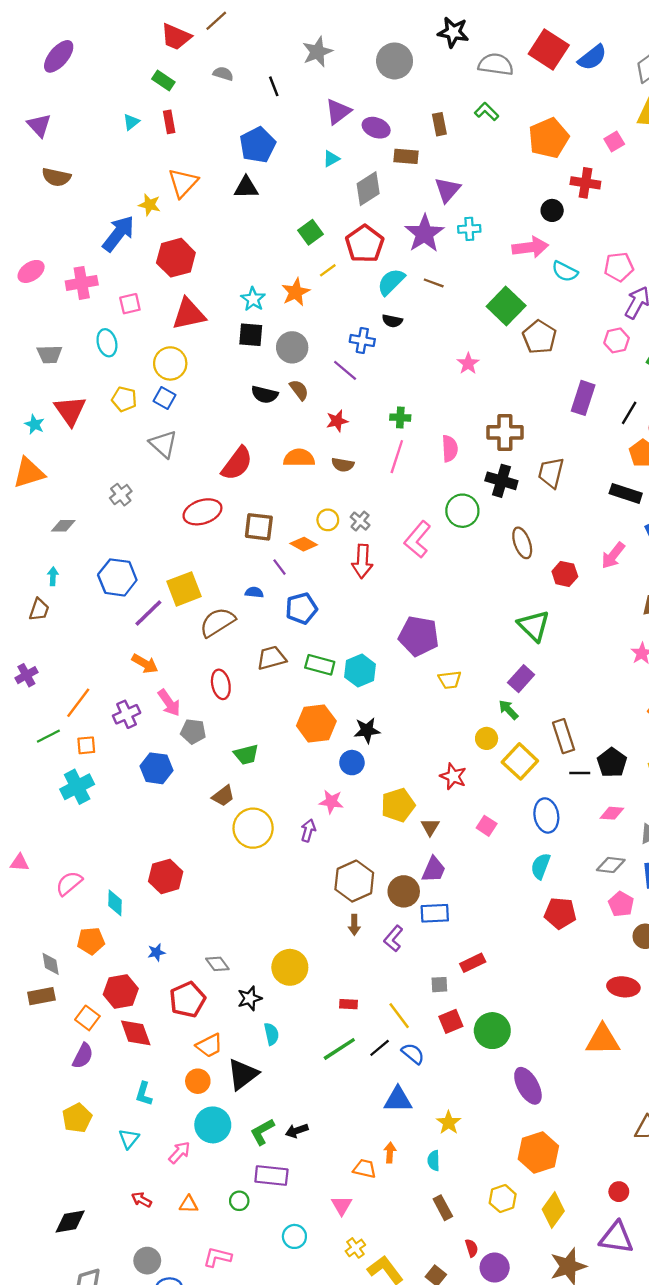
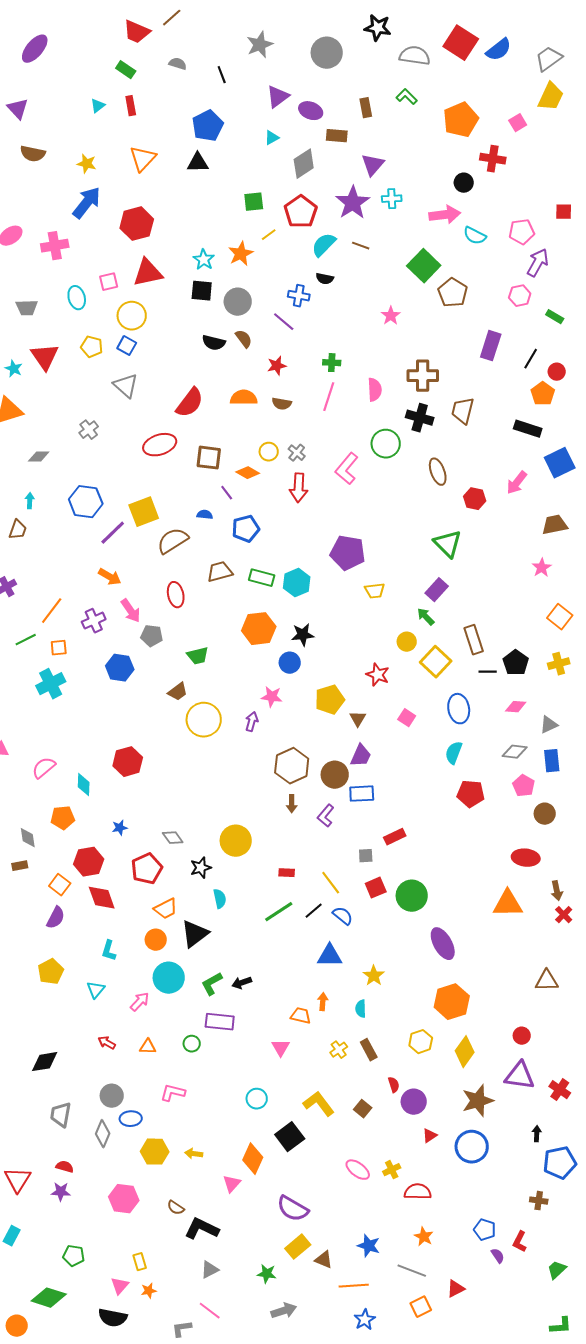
yellow star: (150, 205) -> (87, 164), moved
green square: (311, 232) -> (254, 202), turned 30
pink square: (130, 304) -> (109, 282), moved
brown rectangle: (41, 996) -> (20, 866), size x0.7
cyan circle: (294, 1236) -> (257, 1099), moved
yellow cross: (355, 1248) -> (339, 1050), moved

